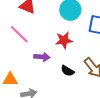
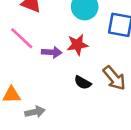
purple arrow: (42, 57) -> (52, 52), moved

